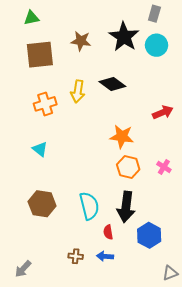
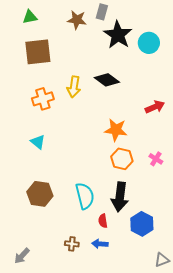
gray rectangle: (154, 14) -> (102, 12), moved
brown star: (81, 41) -> (77, 20), moved

